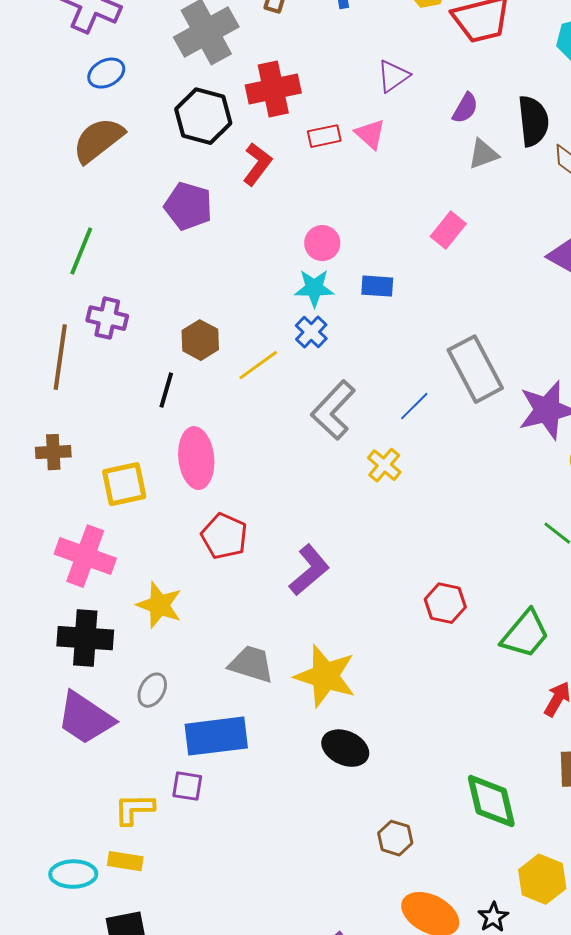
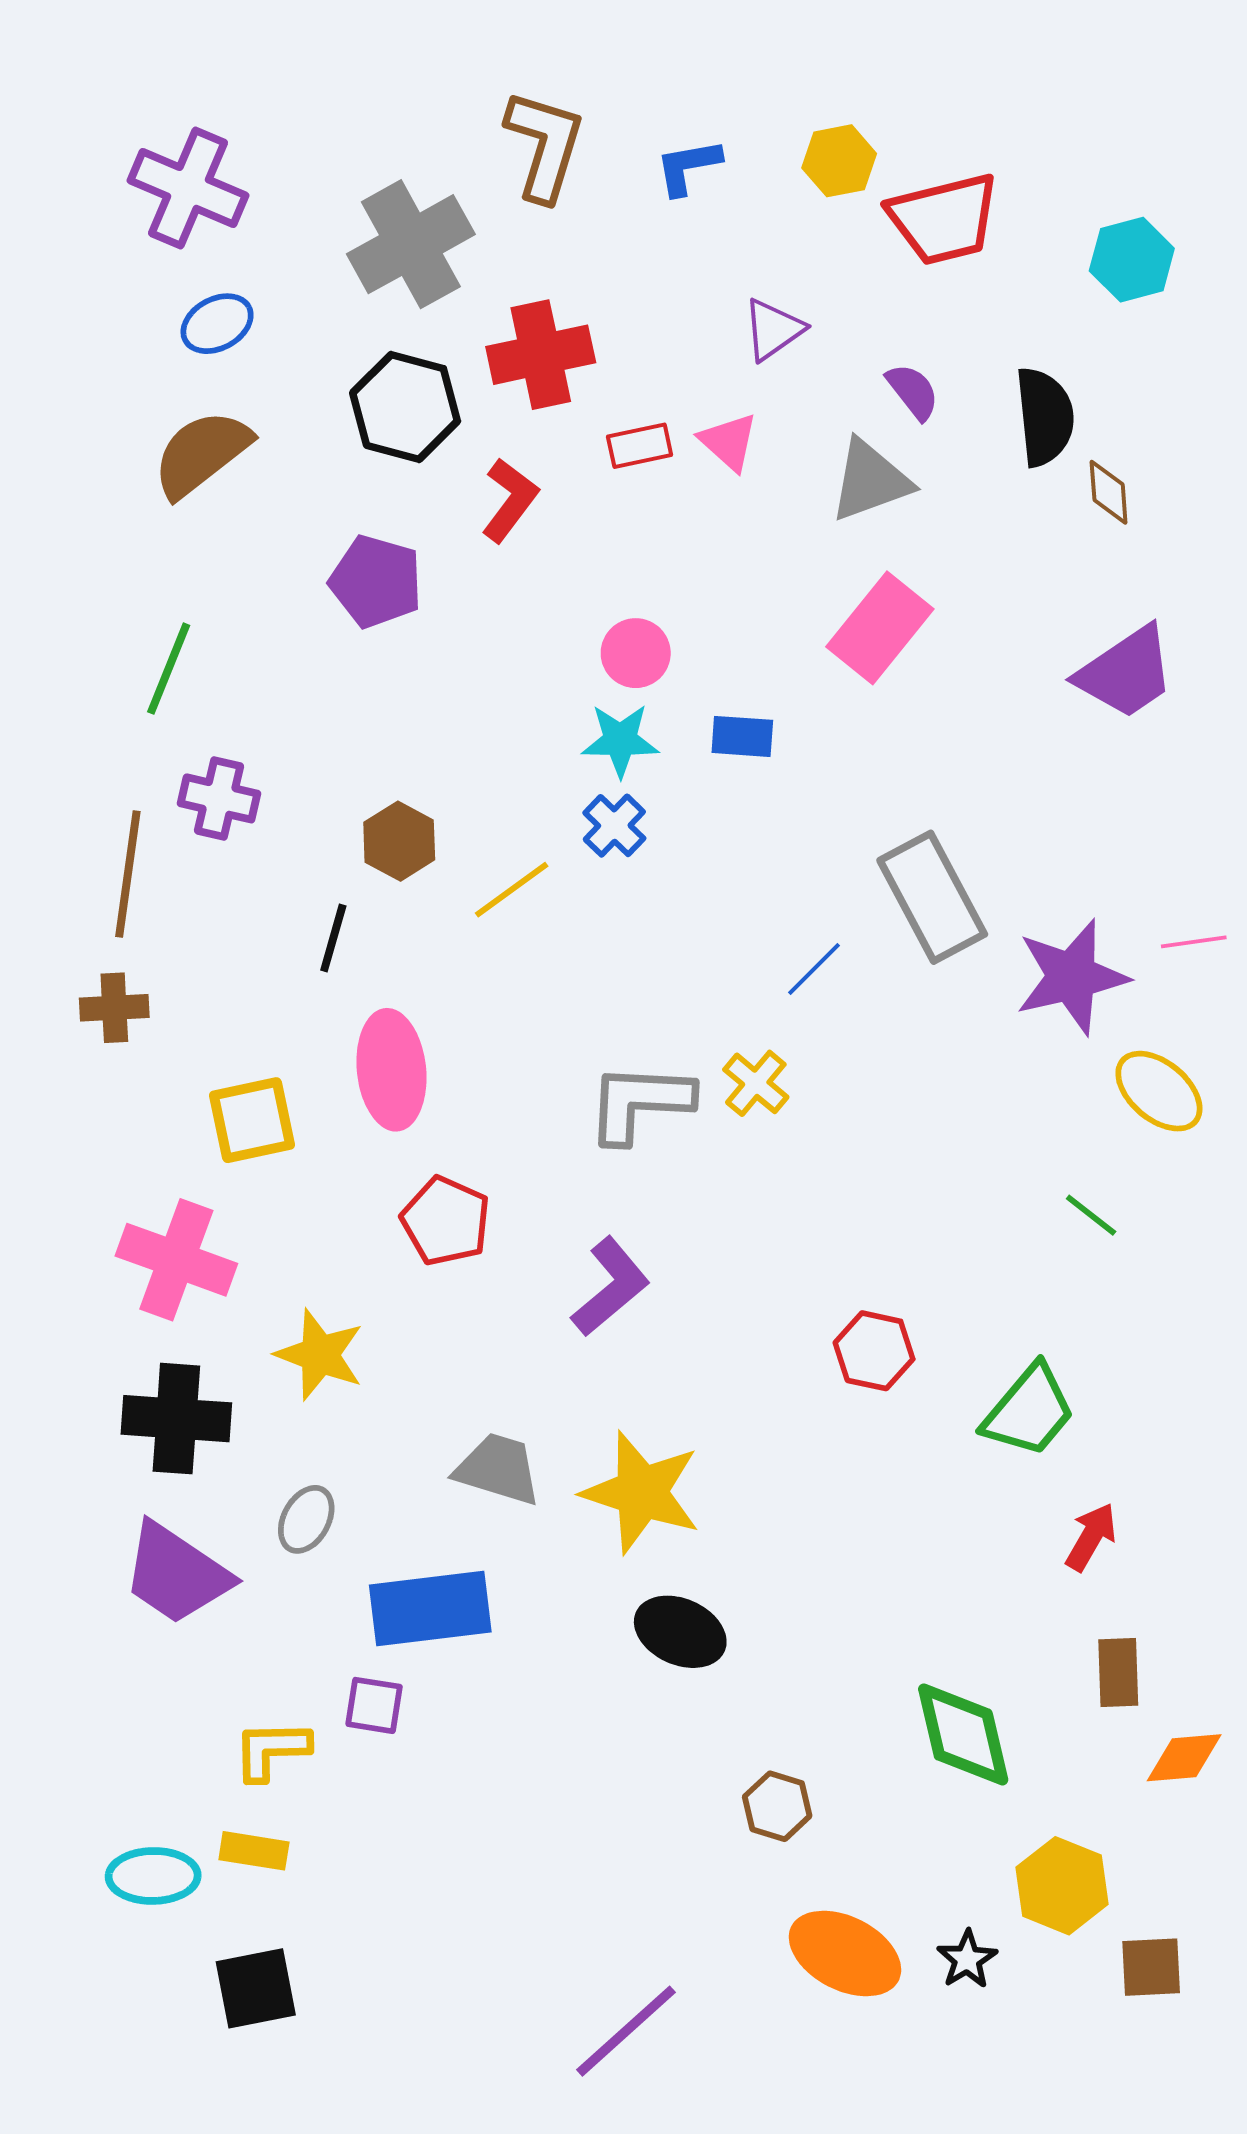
purple semicircle: (465, 108) -> (913, 391), turned -68
gray triangle: (483, 154) -> (870, 481), moved, size x1.4
pink rectangle: (448, 230) -> (880, 628), size x1.5
gray L-shape: (333, 410) -> (640, 1103), moved, turned 50
brown cross: (53, 452) -> (114, 1008), moved

